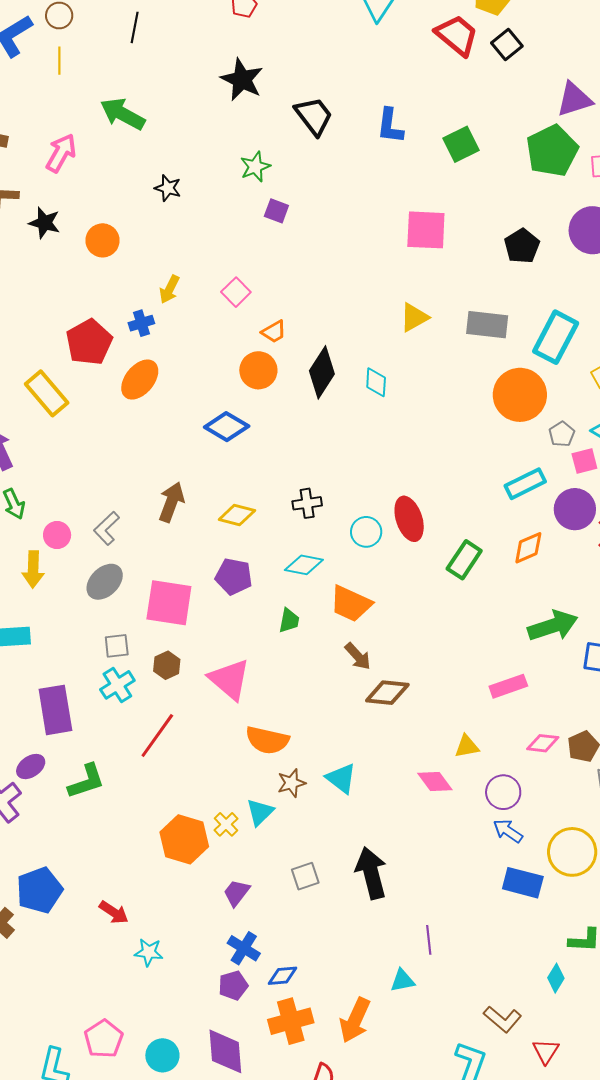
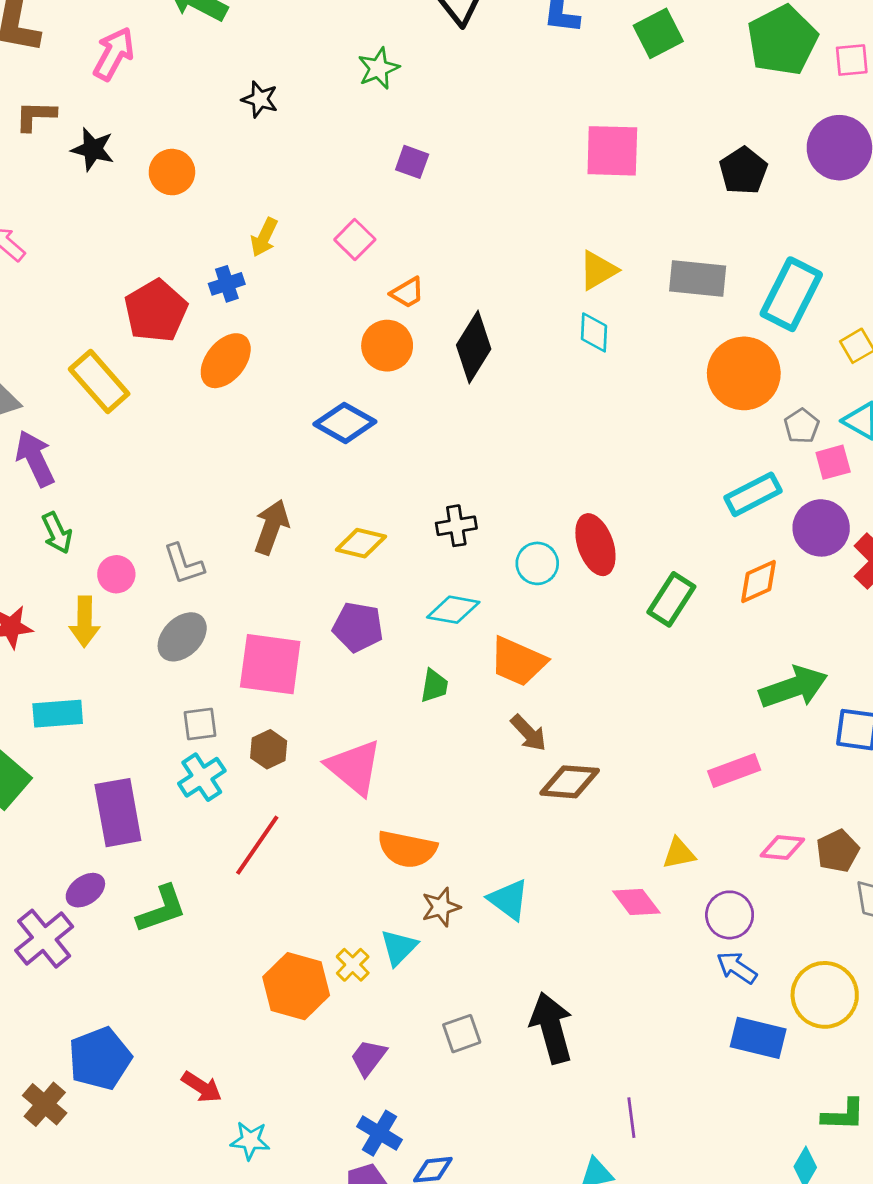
purple square: (276, 211) -> (412, 162), moved
cyan diamond: (376, 382) -> (594, 332), moved
gray L-shape: (107, 528) -> (184, 564), turned -64

